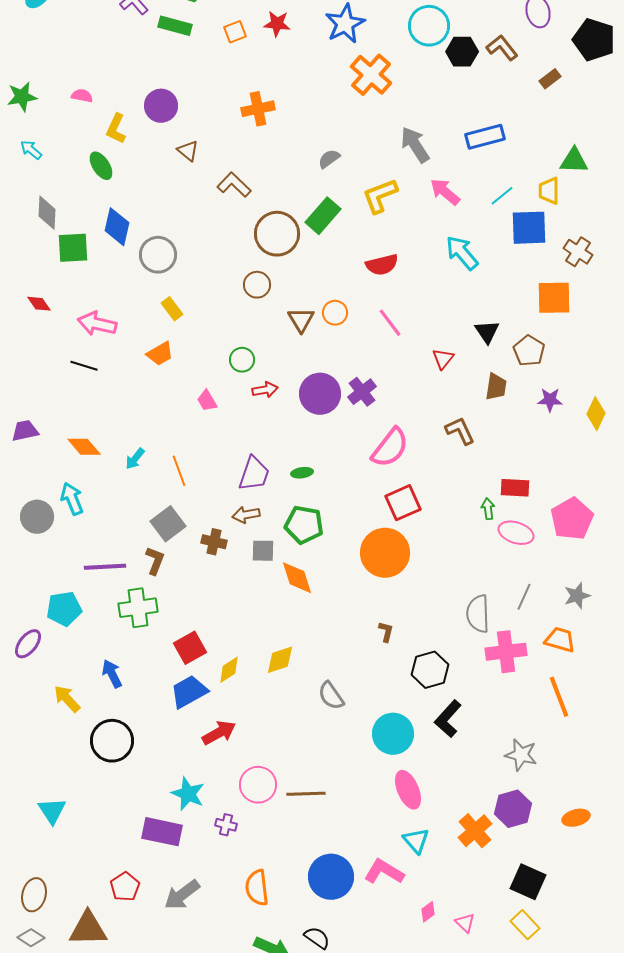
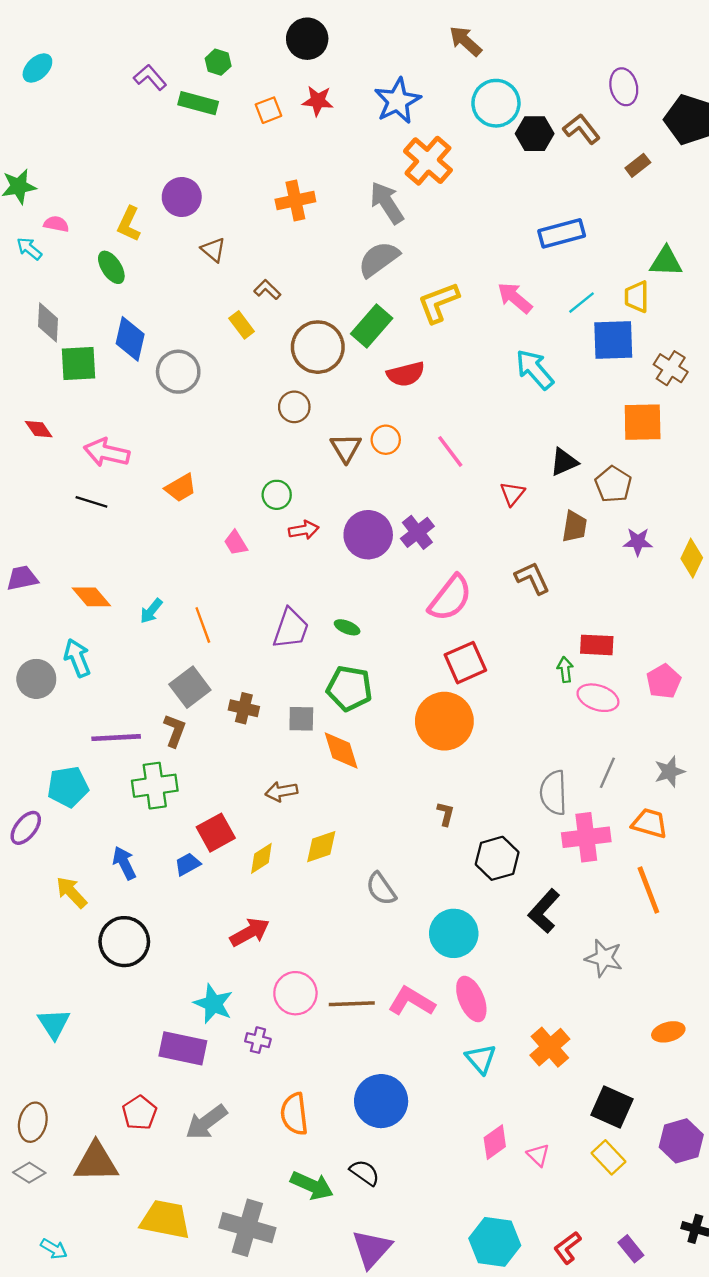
pink semicircle: (82, 96) -> (56, 224), moved
gray arrow: (415, 145) -> (387, 203), moved
gray semicircle: (329, 159) -> (379, 259), size x1.6
brown L-shape: (234, 185) -> (267, 290), size x0.7
red semicircle: (382, 265) -> (406, 374), moved
yellow rectangle: (172, 309) -> (242, 325), moved
black triangle: (487, 332) -> (564, 462), turned 40
green ellipse: (302, 473) -> (347, 627), turned 30
brown arrow: (246, 515) -> (281, 792), moved
pink pentagon: (572, 519) -> (664, 681), size x0.7
blue trapezoid: (189, 692) -> (188, 864), moved, size x0.6
black L-shape: (448, 719) -> (544, 911), moved
purple hexagon: (513, 809) -> (681, 1141), moved
pink L-shape: (384, 872) -> (412, 1001), moved
pink diamond: (428, 912) -> (495, 1142), size x1.4

